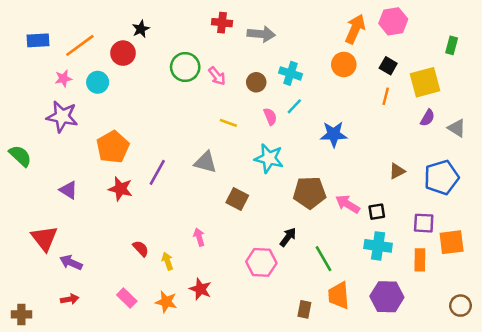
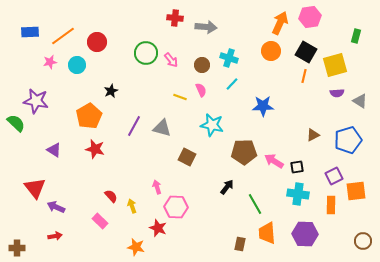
black star: (141, 29) -> (111, 91), moved
black square: (388, 66) -> (306, 52), size x1.5
purple star: (62, 117) -> (36, 101), moved
pink semicircle: (270, 117) -> (201, 90), moved
purple semicircle: (428, 118) -> (337, 93), turned 56
purple line: (157, 172) -> (134, 126), moved
purple square: (424, 223) -> (334, 176), turned -30
pink hexagon: (261, 262) -> (176, 207), moved
pink rectangle: (127, 298) -> (100, 221), moved
orange star: (166, 302) -> (136, 247), moved

